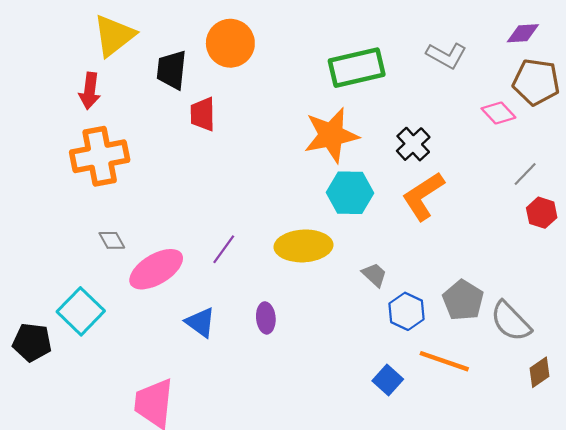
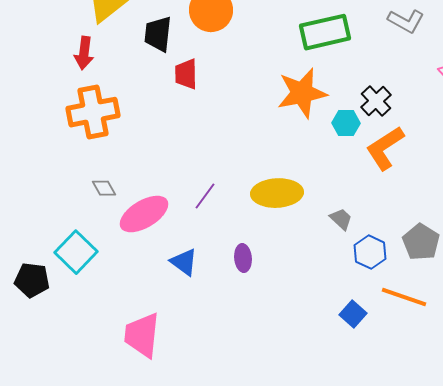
cyan hexagon: (350, 193) -> (346, 123), moved, size x0.7

